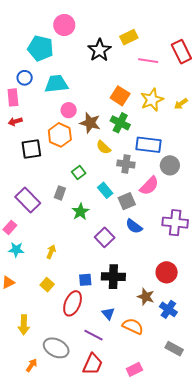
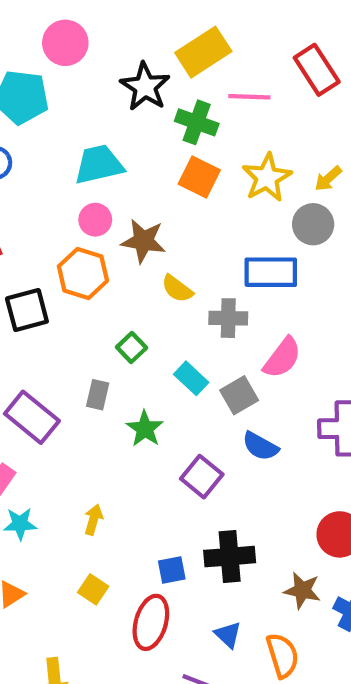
yellow rectangle: (129, 37) -> (203, 52), size x1.4
cyan trapezoid: (56, 84) -> (99, 164), moved
green cross: (120, 123) -> (197, 122), moved
gray circle: (170, 165) -> (313, 224), moved
orange semicircle: (133, 326) -> (282, 655), turned 55

